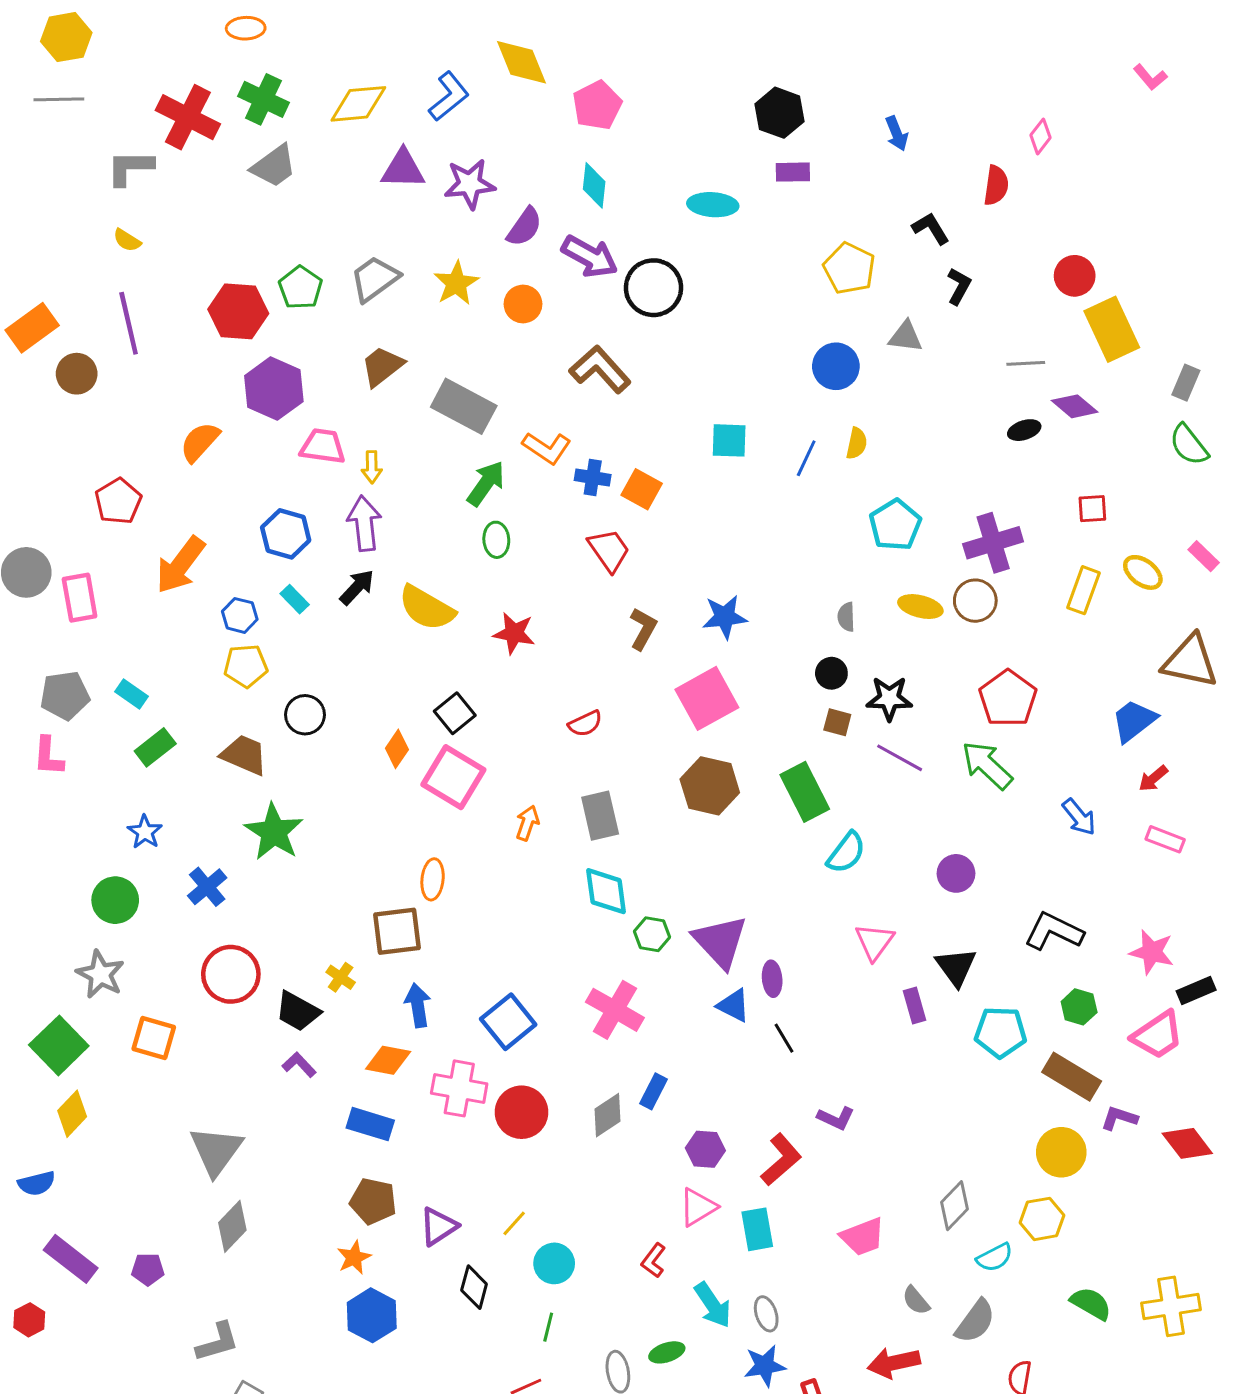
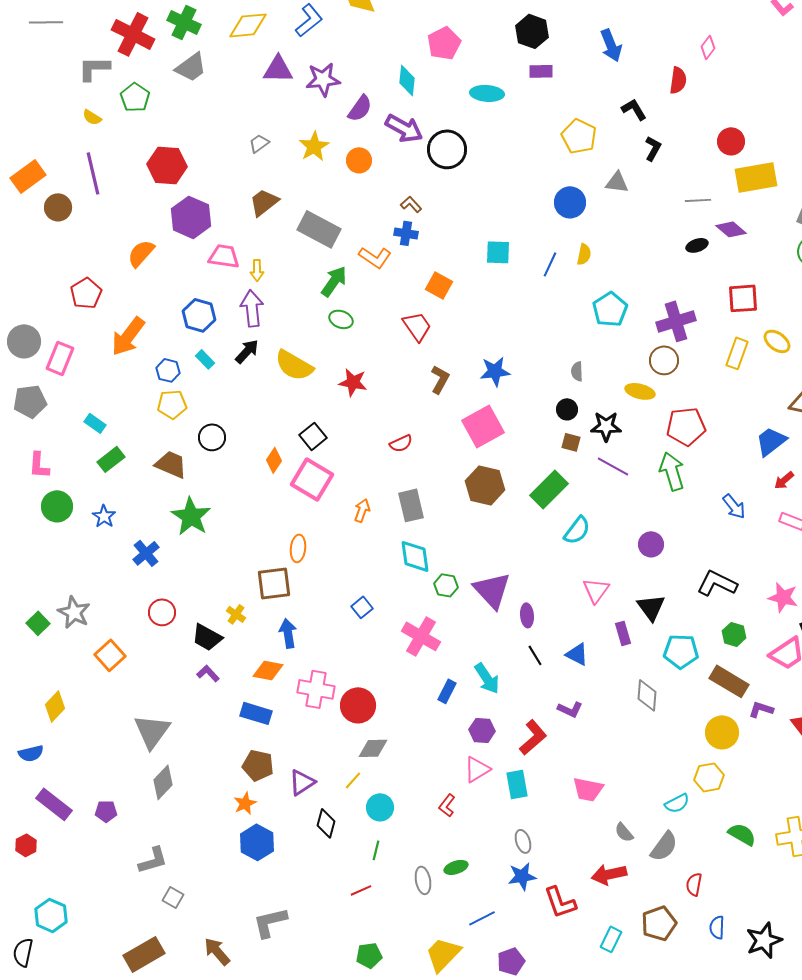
pink pentagon: (597, 105) -> (444, 43), moved
blue arrow: (897, 133) -> (611, 45), size x1.4
gray trapezoid: (375, 279) -> (259, 143), size x0.6
green pentagon: (301, 288) -> (135, 97), moved
yellow rectangle: (1112, 329) -> (756, 177), turned -75
brown L-shape: (600, 369) -> (411, 204), size x0.5
blue cross: (593, 478) -> (406, 233), moved
red square: (1092, 509) -> (743, 298), size x1.5
green ellipse: (496, 540) -> (341, 319), turned -65
pink rectangle: (80, 598) -> (60, 358), turned 32
yellow ellipse: (920, 607) -> (640, 391), moved
gray pentagon: (65, 695) -> (30, 401), moved
red pentagon: (1008, 698) -> (686, 426), turned 30
green arrow: (987, 765) -> (672, 471), turned 30
green rectangle: (805, 792) -> (549, 489), turned 72
green circle: (115, 900) -> (57, 506), moved
red circle: (231, 974) -> (162, 612), size x0.7
blue triangle: (734, 1005) -> (577, 654), moved
blue square: (508, 1022) -> (362, 607), moved, size x0.6
orange square: (154, 1038) -> (110, 655), turned 32
green square: (59, 1045) -> (38, 623), moved, size x0.6
gray diamond: (608, 1115) -> (373, 748), moved, turned 32
gray diamond: (955, 1206) -> (647, 695), moved, turned -40
pink trapezoid: (863, 1237) -> (588, 789), turned 32
cyan arrow: (713, 1305) -> (487, 678), moved

